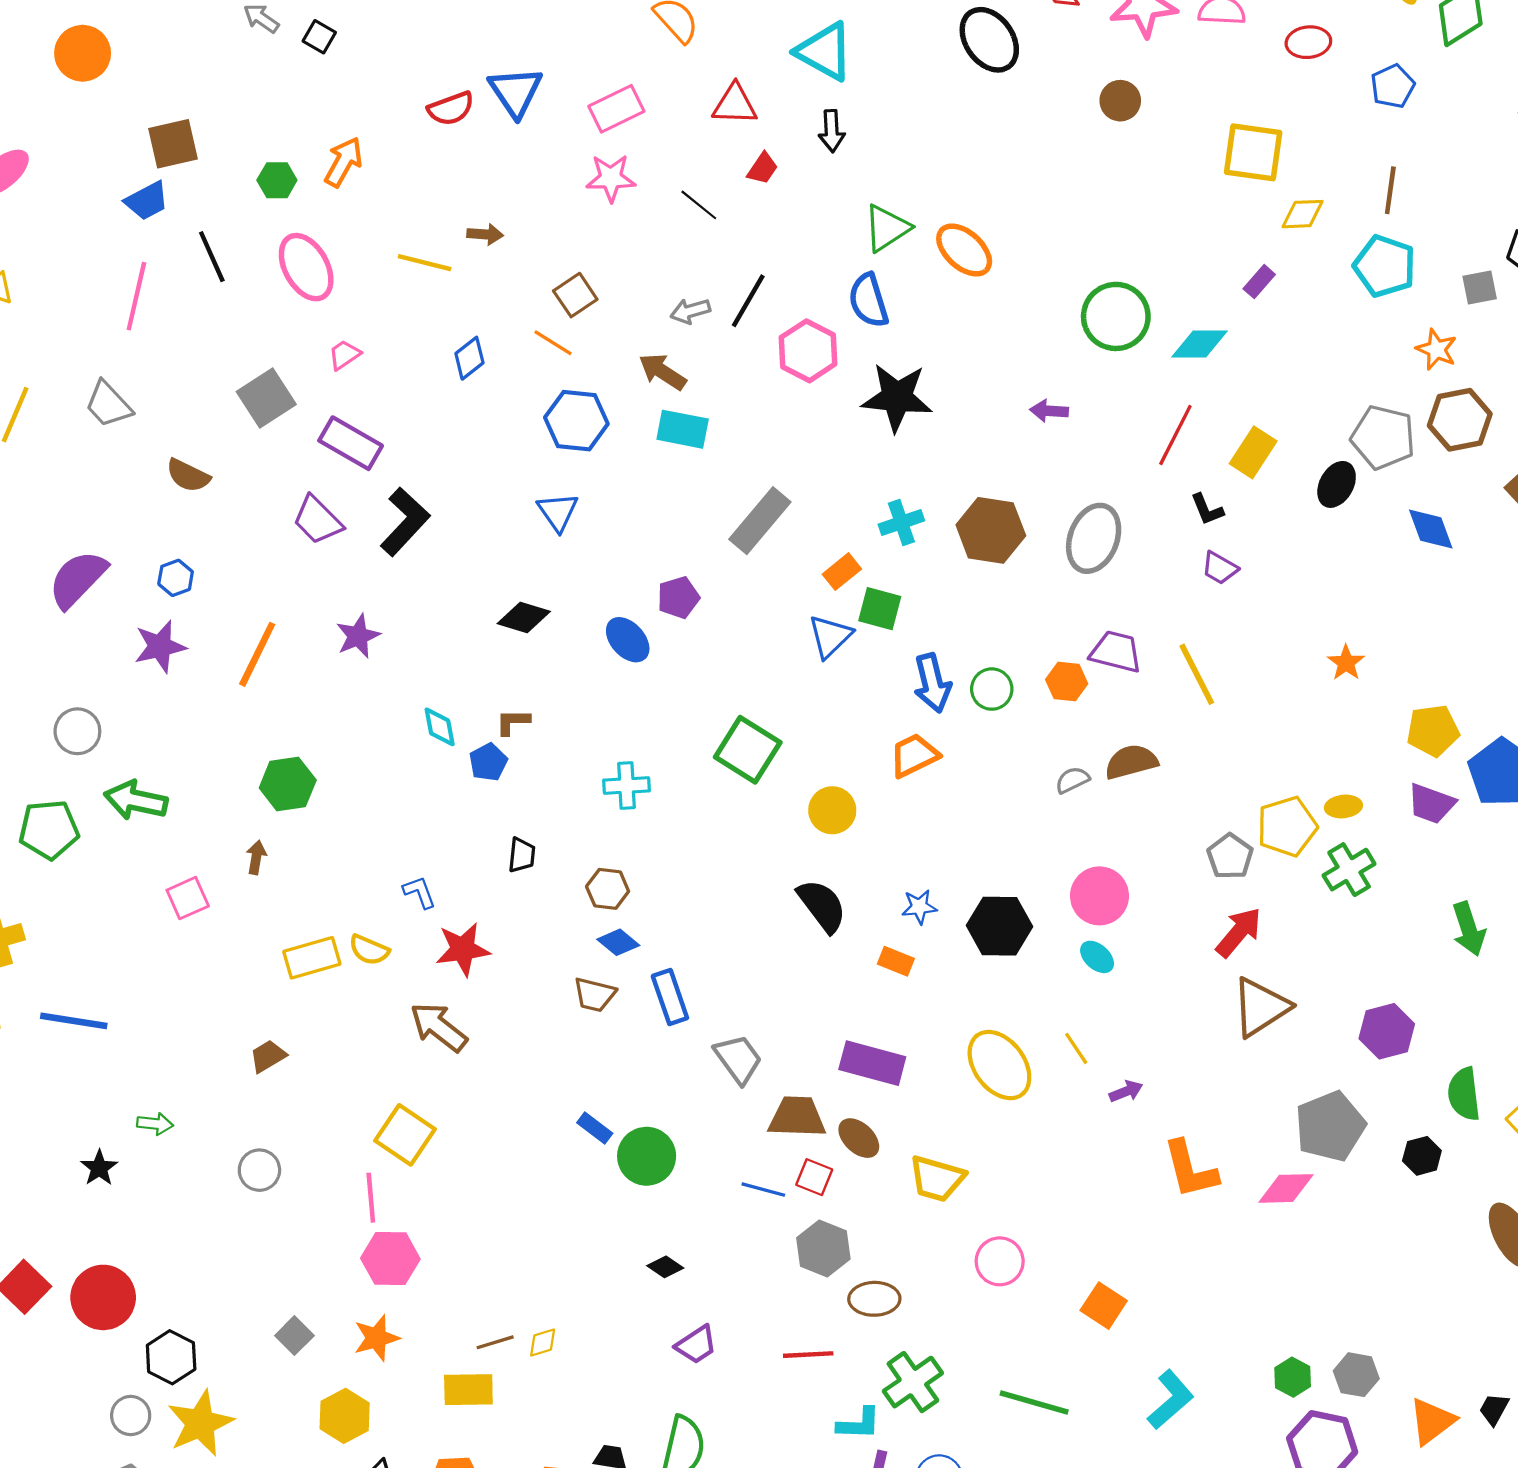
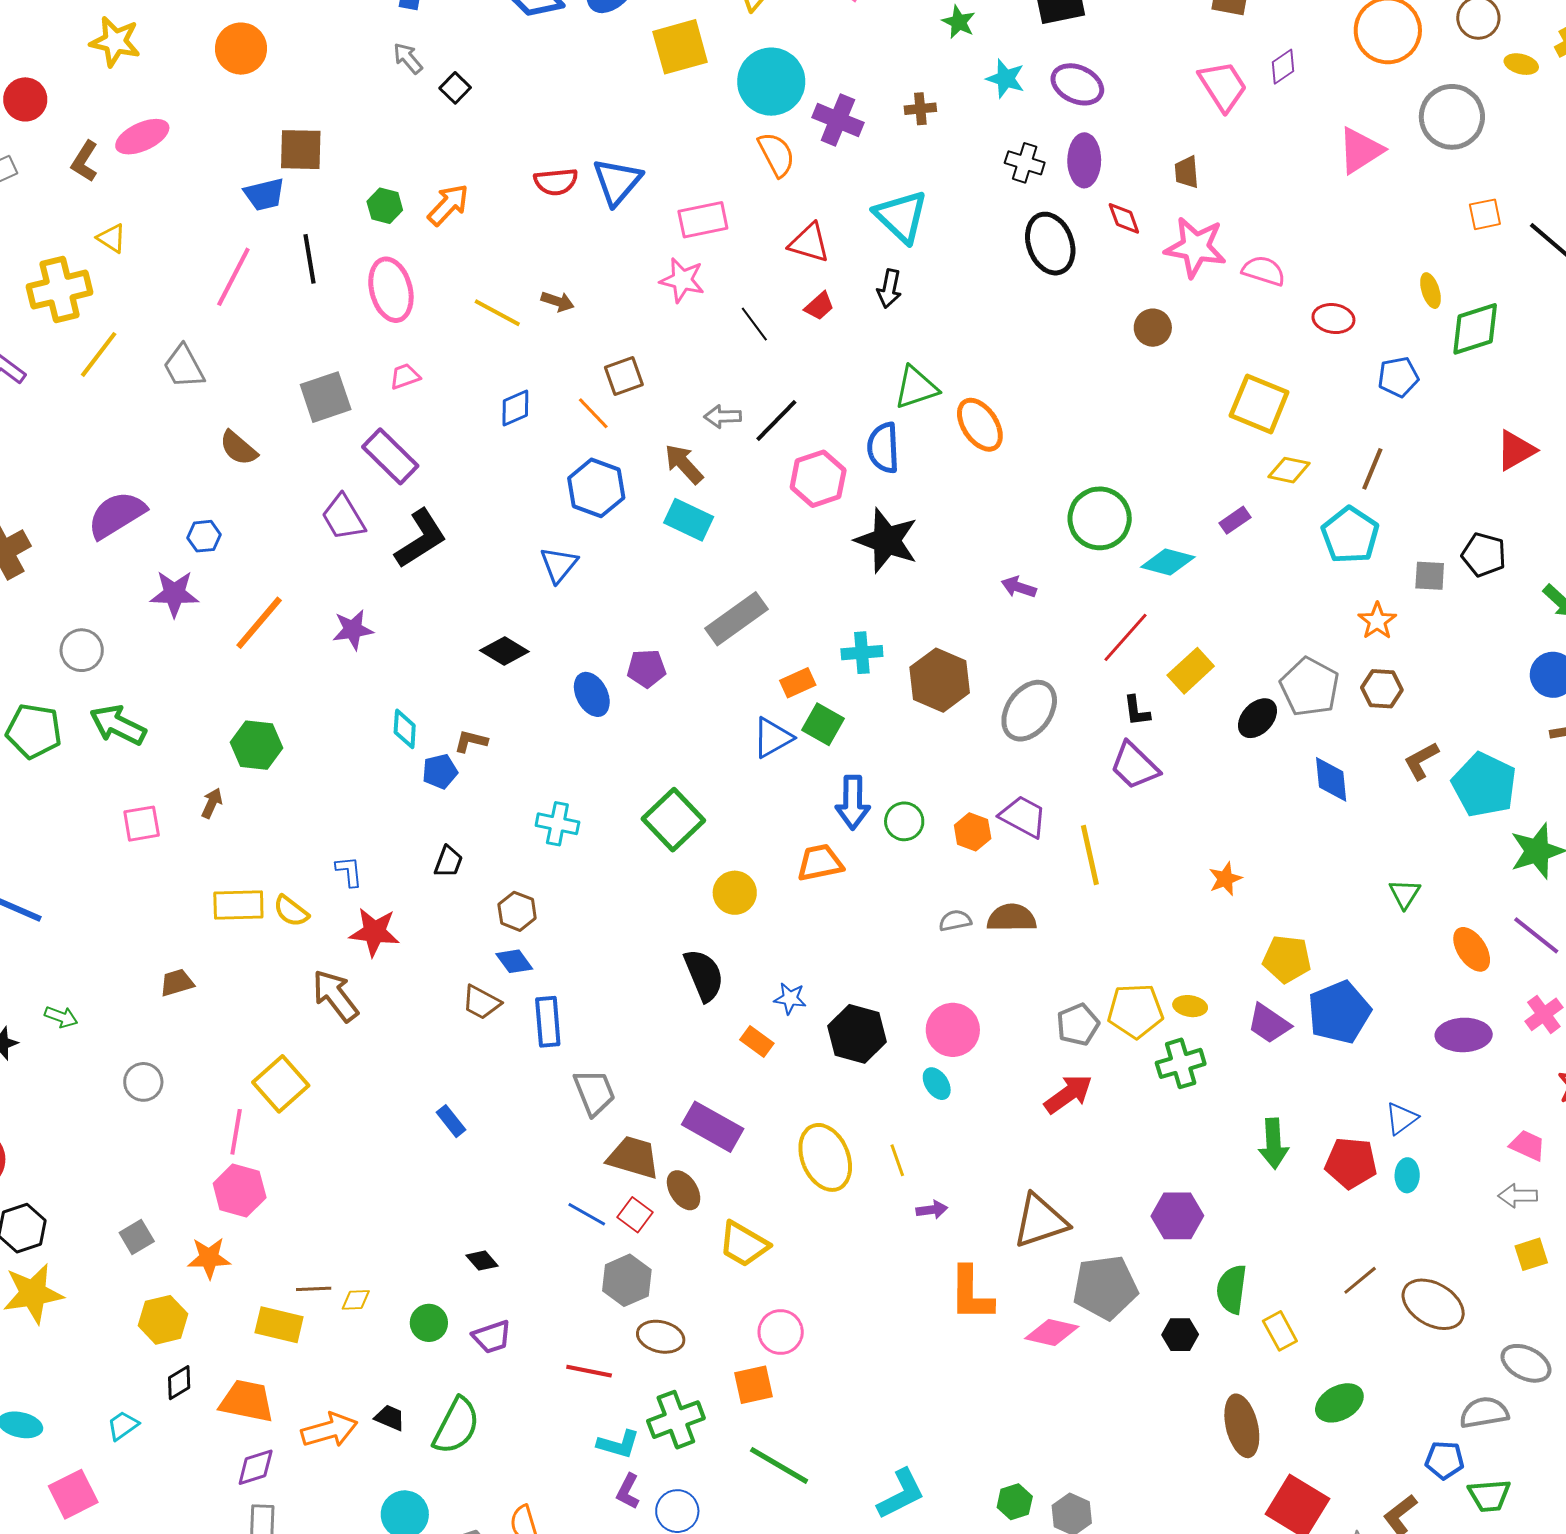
brown hexagon: (1460, 420) -> (1382, 689), size x0.7
purple trapezoid: (1220, 568) -> (1134, 766), size x1.5
brown triangle: (1261, 1007) -> (1040, 1221), moved
green circle: (647, 1156) -> (429, 1323), moved, size x0.7
orange square: (1104, 1306) -> (754, 1385), moved, turned 30

